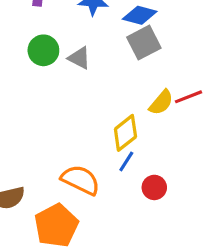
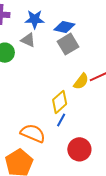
gray triangle: (79, 58) -> (28, 40), moved
red circle: (154, 187) -> (79, 149), moved, size x1.5

